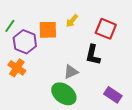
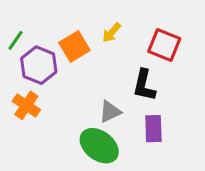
orange square: (48, 30) -> (74, 47), turned -30
purple rectangle: (113, 95) -> (153, 129), moved, turned 54

